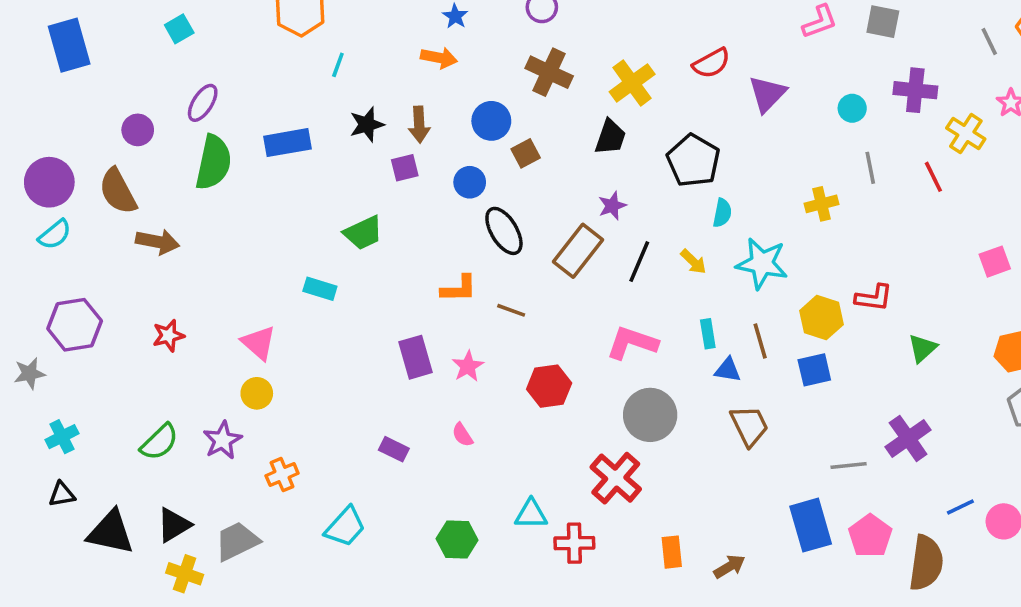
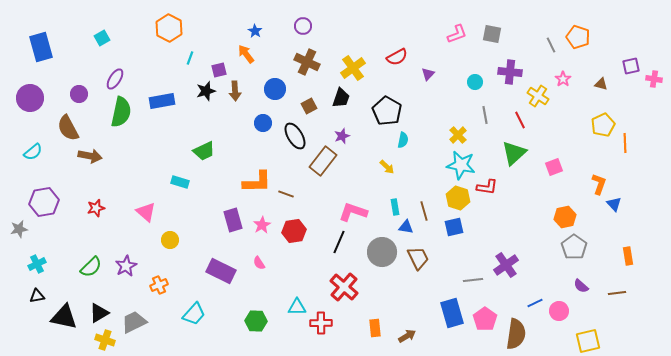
orange arrow: (439, 58) -> (246, 54), turned -138
purple triangle: (767, 94) -> (428, 74), size x0.6
brown square: (526, 153) -> (309, 106), moved
purple square: (405, 168) -> (219, 70), moved
purple circle: (49, 182) -> (30, 98), moved
yellow cross: (821, 204) -> (458, 135), turned -30
black ellipse: (504, 231) -> (295, 136), moved
black line: (639, 262) -> (339, 242), moved
cyan star: (762, 263) -> (461, 165), moved
orange L-shape: (459, 289) -> (257, 182), size x1.4
green triangle: (923, 348) -> (514, 153), moved, size x1.5
red hexagon: (549, 386) -> (294, 231), moved
yellow circle: (257, 393) -> (170, 240), moved
gray circle: (650, 415) -> (382, 252), moved
purple rectangle: (394, 449) -> (221, 271), size x1.8

